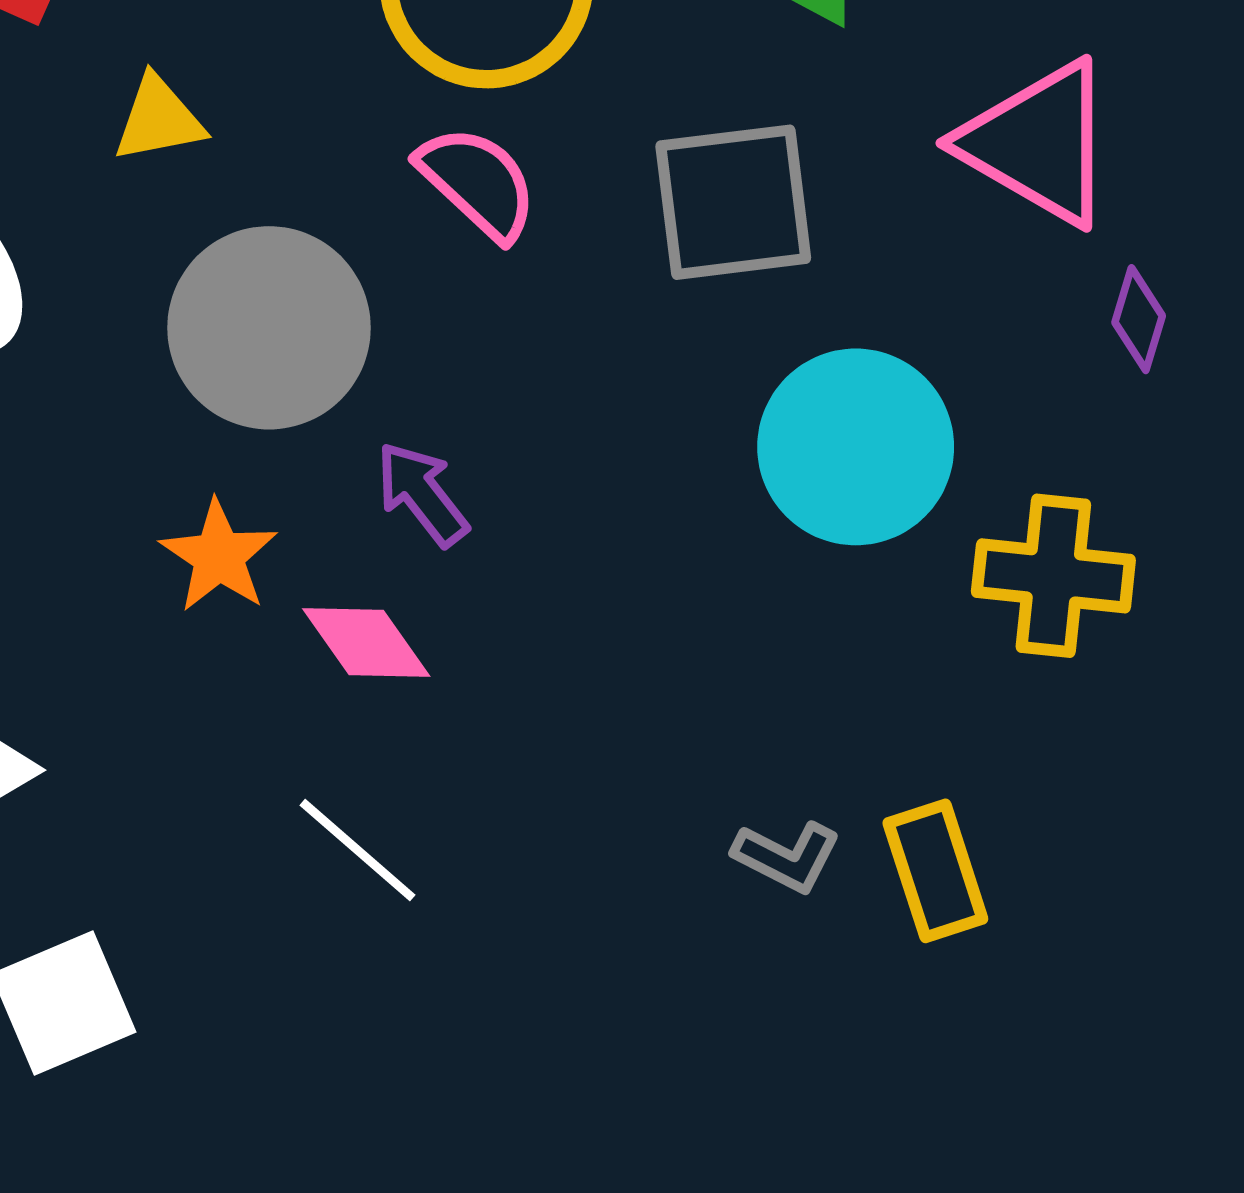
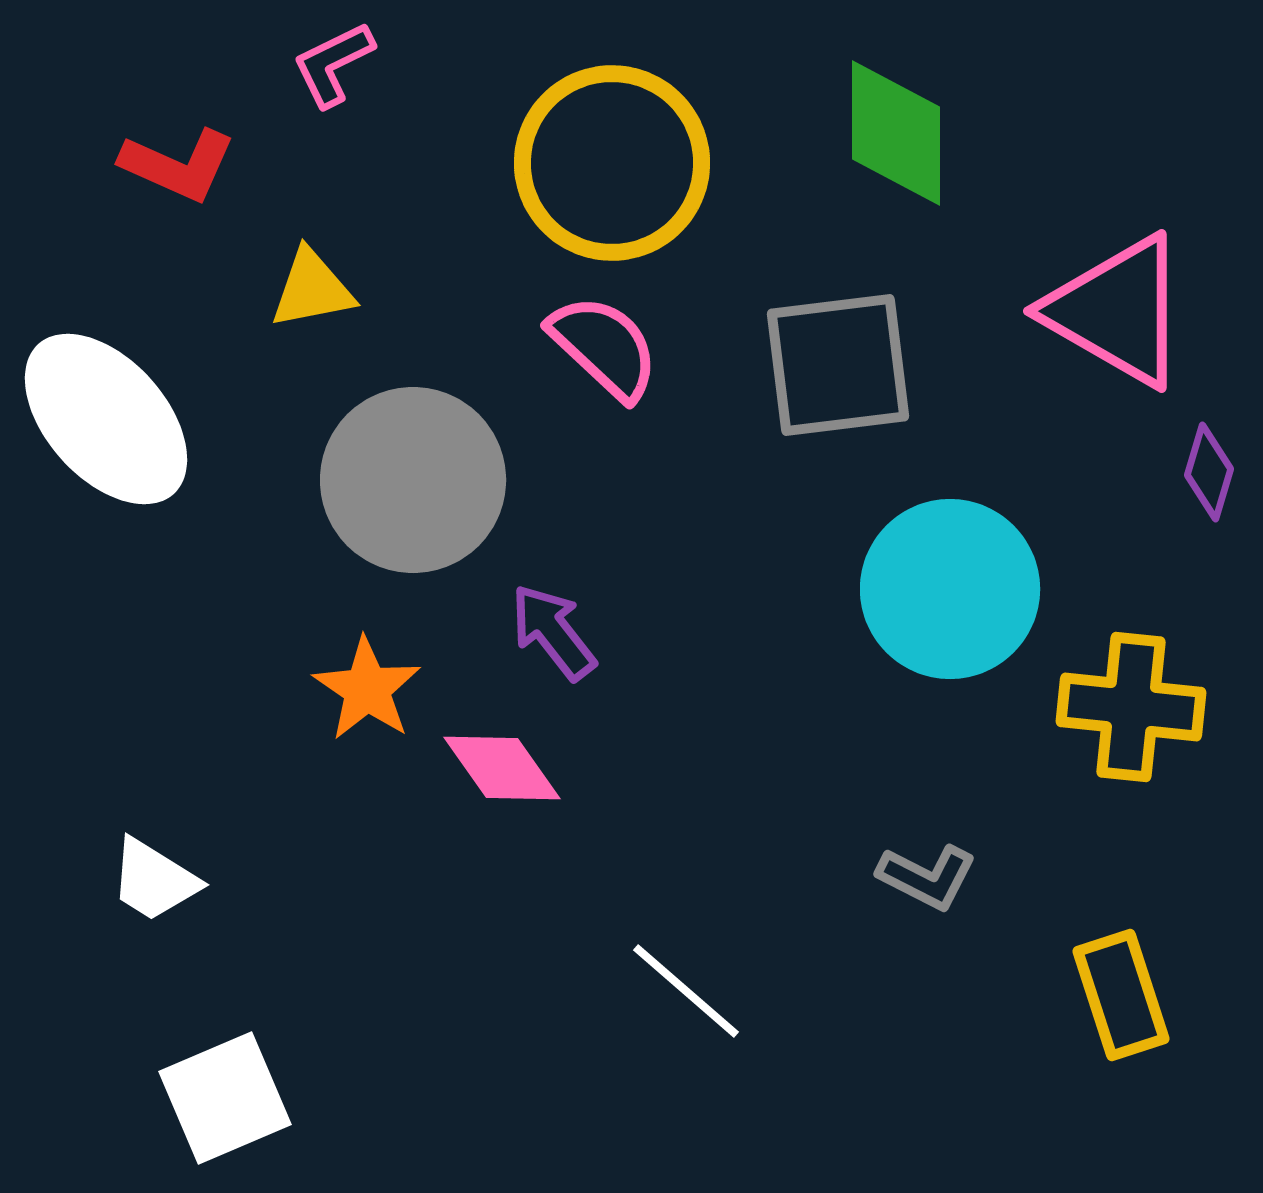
white line: (357, 850) -> (686, 991), moved
gray L-shape: (787, 857) -> (927, 877), moved
yellow rectangle: (935, 871) -> (1121, 995), moved

